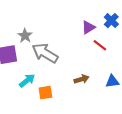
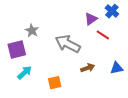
gray arrow: (45, 53) -> (68, 44), moved
cyan arrow: (27, 81) -> (25, 73), moved

